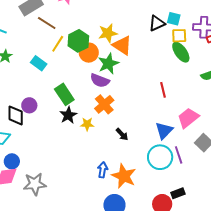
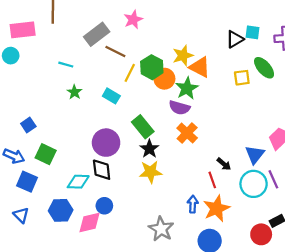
yellow square: (179, 36) -> (242, 78), moved
red line: (163, 90) -> (212, 180), moved
purple circle: (29, 105) -> (106, 143), size x1.6
black diamond: (16, 115) -> (102, 170), moved
yellow star: (87, 124) -> (151, 172), moved, size x1.5
black arrow: (122, 134) -> (224, 164), moved
blue circle: (12, 161) -> (104, 206), moved
orange star: (124, 176) -> (216, 208), turned 30
gray star: (35, 184) -> (161, 229), moved, turned -30

